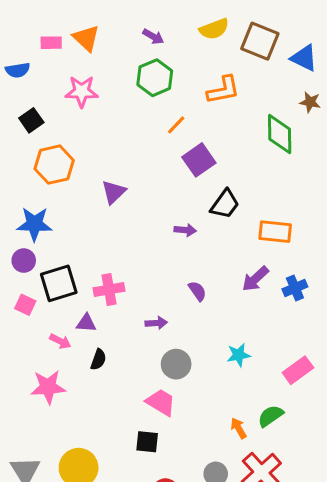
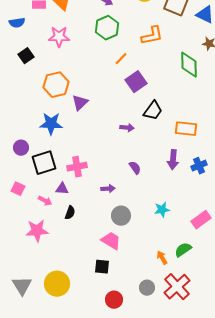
orange hexagon: (54, 165) -> (56, 85), moved
blue star: (34, 224) -> (51, 124), moved
purple arrow: (255, 279) -> (173, 160), turned -42
pink square: (25, 305) -> (18, 189), moved

